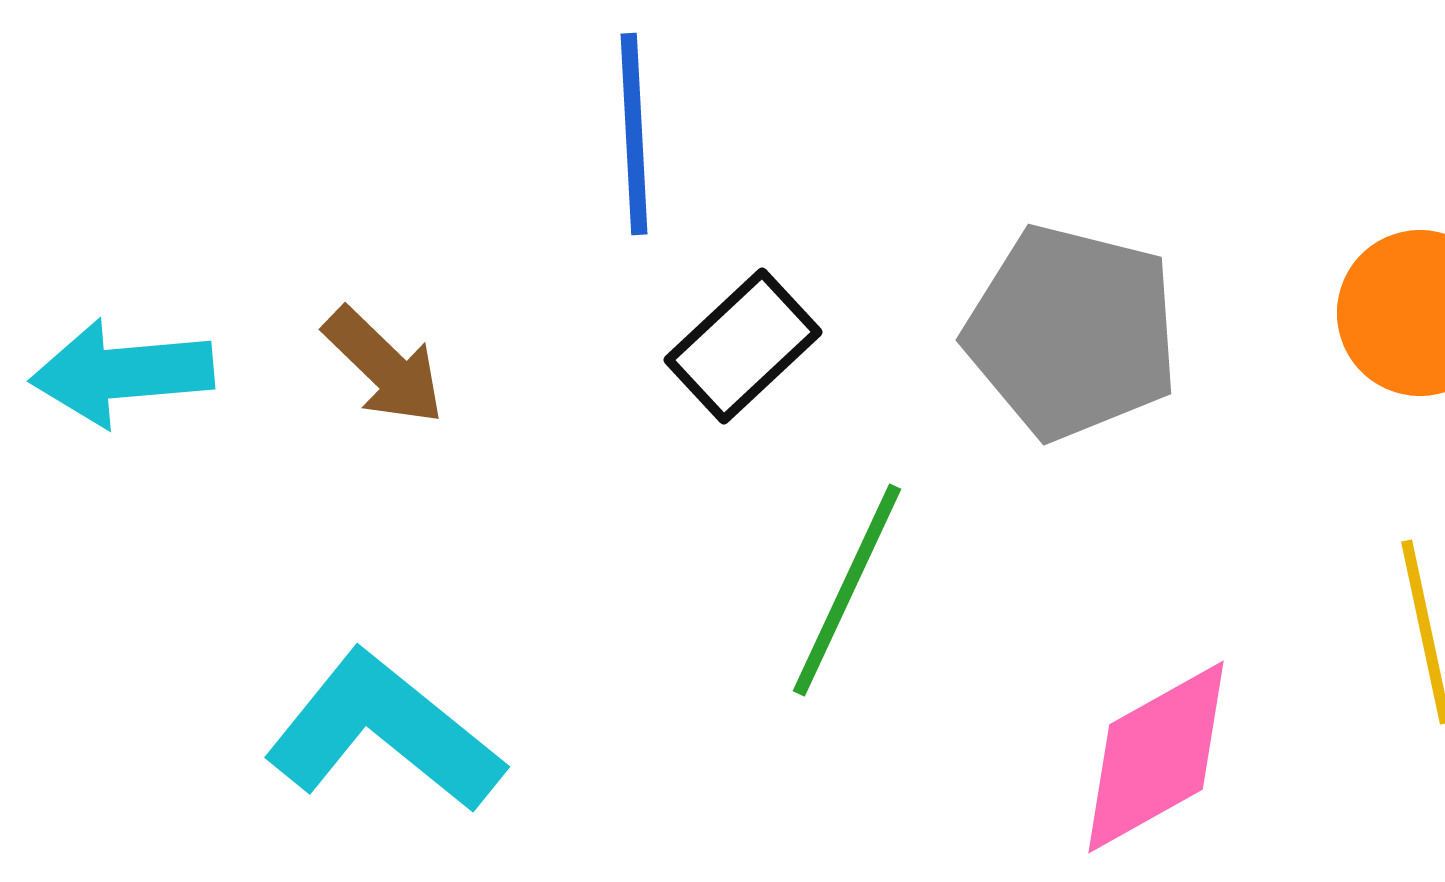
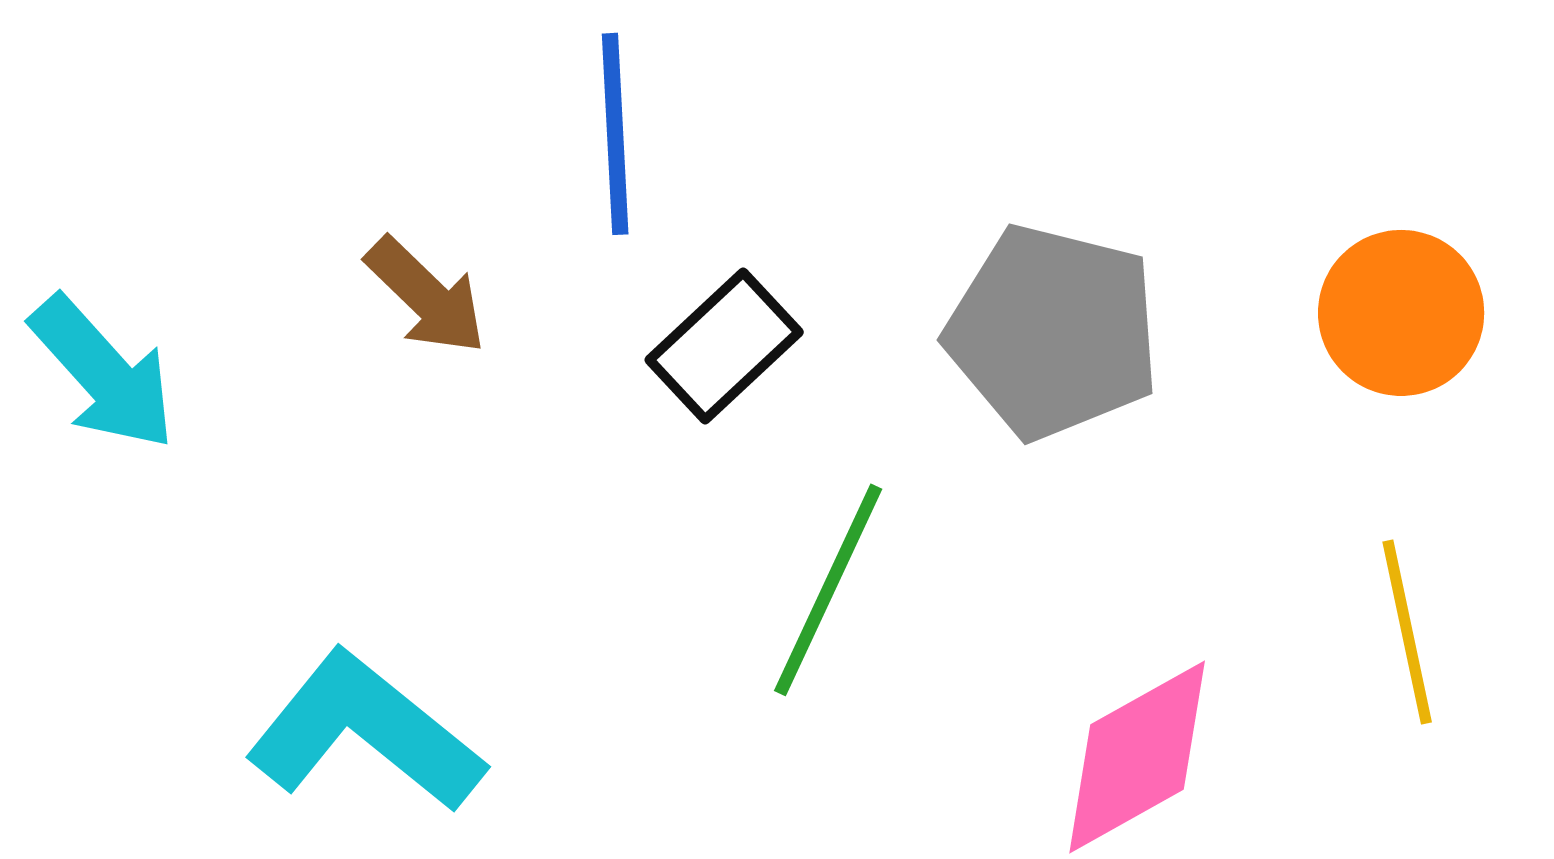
brown arrow: (384, 366) -> (426, 296), moved
cyan arrow: (122, 373) -> (103, 373), turned -127

